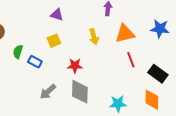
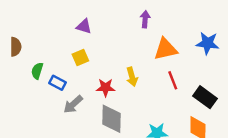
yellow arrow: (94, 37) -> (132, 77), moved
gray arrow: (48, 92) -> (73, 104), moved

